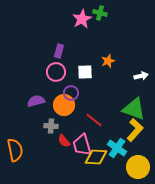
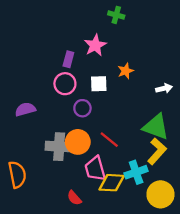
pink star: (82, 19) -> (95, 45), moved
purple semicircle: (36, 101) -> (25, 109), moved
orange circle: (64, 105) -> (78, 142), moved
gray cross: (51, 126) -> (59, 147), size x1.6
red semicircle: (64, 141) -> (74, 198), moved
cyan cross: (117, 148) -> (136, 172), turned 36

